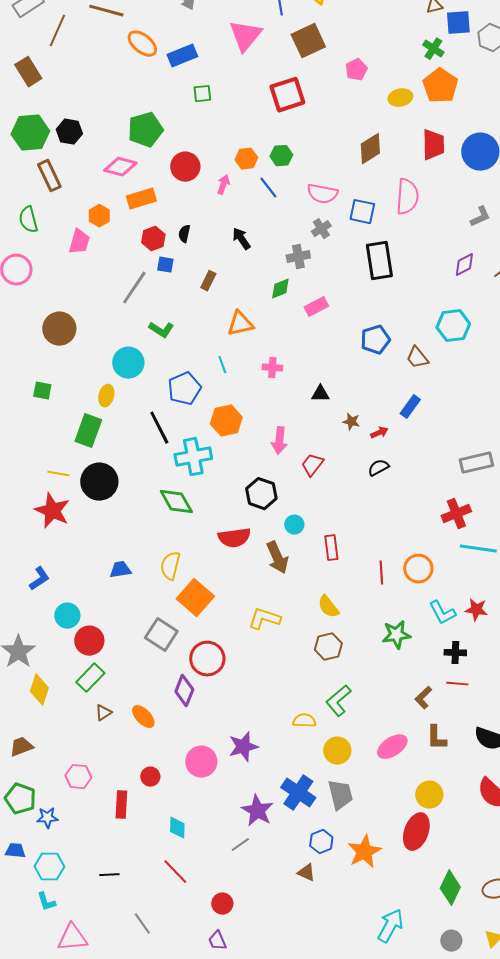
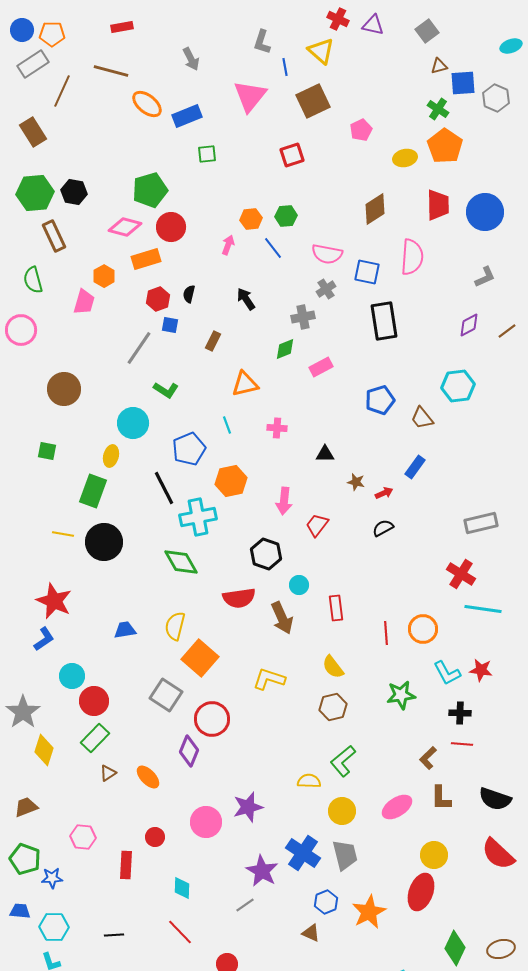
red square: (287, 95) -> (292, 155), size x0.7
red circle: (185, 167) -> (171, 227), moved
red star: (52, 511) -> (54, 601), moved
red cross: (456, 514) -> (461, 574), turned -36

